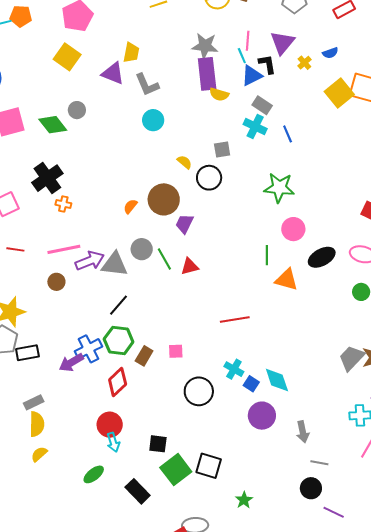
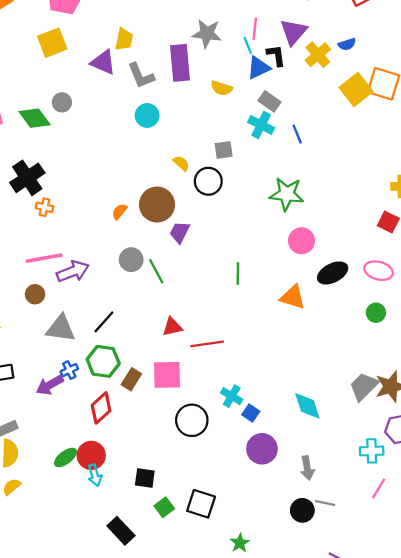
yellow square: (67, 57) -> (52, 43), turned 32
yellow cross: (304, 63) -> (318, 55), size x1.6
purple rectangle: (207, 74) -> (180, 63), moved
green line: (267, 255) -> (238, 273), moved
gray triangle: (115, 264) -> (61, 328), moved
red triangle: (190, 266) -> (172, 327), moved
red line: (235, 319) -> (207, 344), moved
blue cross: (88, 349) -> (69, 370), size x0.6
pink square: (176, 351) -> (167, 375), size x1.8
cyan diamond: (277, 380) -> (307, 406), moved
green square: (176, 470) -> (164, 507), size x0.6
green ellipse: (94, 474) -> (66, 457), moved
black circle: (311, 488) -> (302, 510), moved

